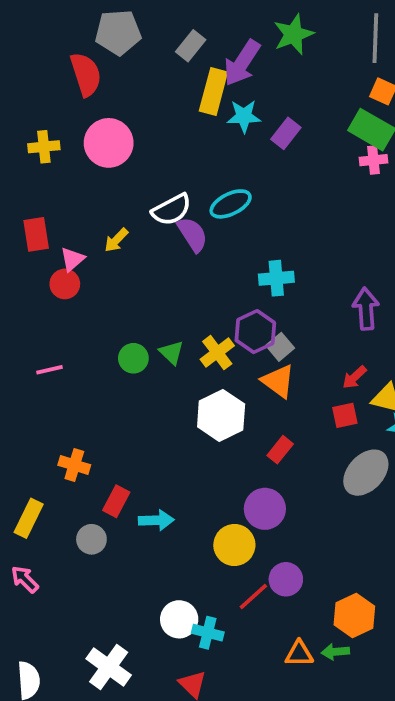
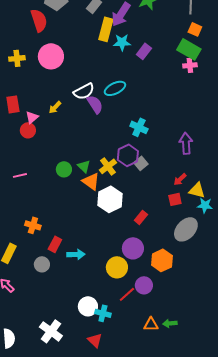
cyan cross: (276, 278) -> (139, 127), turned 30
orange triangle: (278, 381) -> (91, 181), moved
orange hexagon: (354, 616) -> (162, 260), moved

